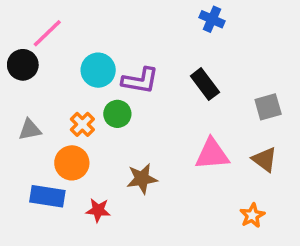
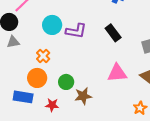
green circle: (117, 114) -> (66, 82), moved
gray triangle: (30, 130) -> (13, 42), moved
brown star: (142, 179) -> (83, 96), moved

